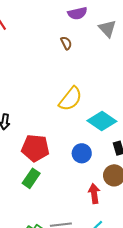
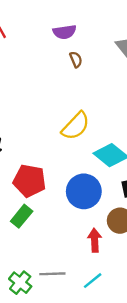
purple semicircle: (77, 13) -> (65, 32), moved
blue circle: (82, 153) -> (84, 191), size x1.5

